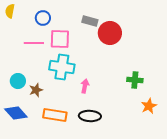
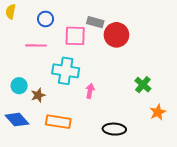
pink square: (60, 39) -> (75, 36), moved
green cross: (135, 80) -> (143, 85), turned 35
black ellipse: (90, 116) -> (114, 129), moved

